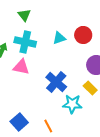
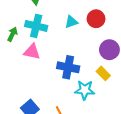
blue cross: (56, 82) -> (68, 67), turned -30

